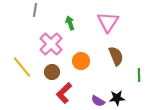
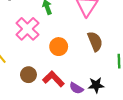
brown circle: (52, 72) -> (28, 75), moved
red L-shape: (64, 93) -> (53, 79), moved, turned 90

